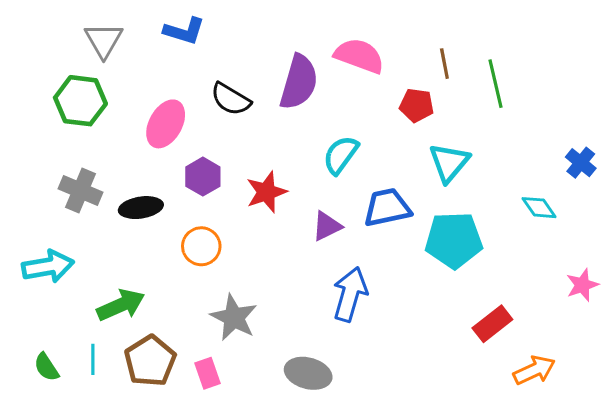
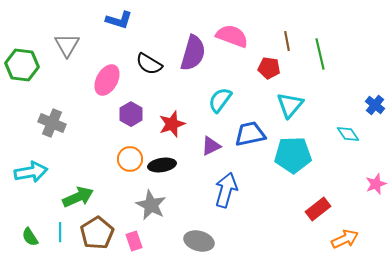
gray triangle: (104, 40) -> (67, 45), moved
green hexagon: (80, 101) -> (22, 65), moved
black ellipse: (141, 208) -> (162, 165), moved

